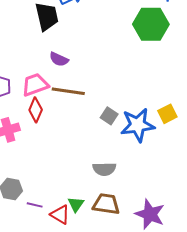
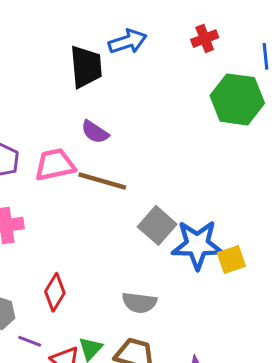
red diamond: (36, 110) -> (55, 292), moved
yellow square: (167, 114) -> (231, 260), moved
gray square: (109, 116) -> (157, 225), size x1.4

